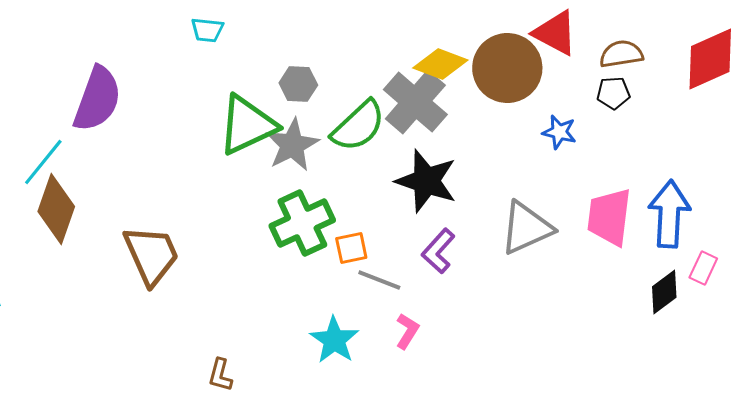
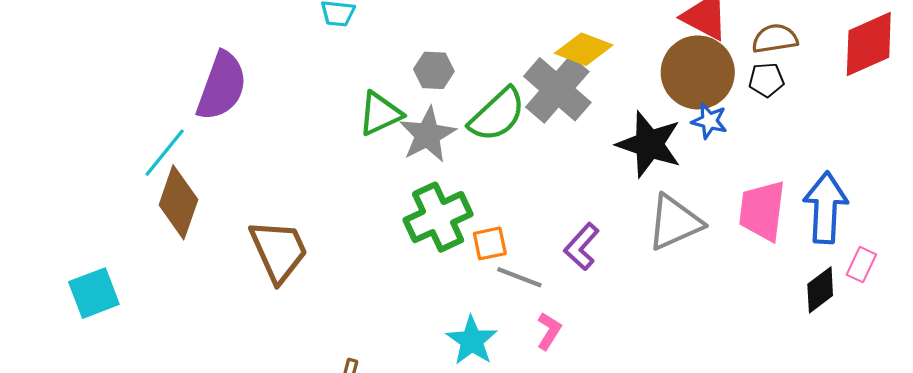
brown circle: (507, 68) -> (698, 72), moved
green triangle: (247, 125) -> (380, 114), size x0.7
black star: (426, 181) -> (649, 144), moved

